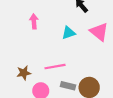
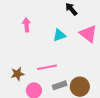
gray rectangle: (68, 86) -> (60, 85), turned -32

